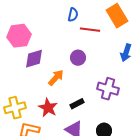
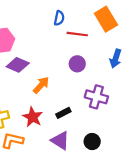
purple circle: (78, 58) -> (77, 64), moved
purple diamond: (34, 59) -> (18, 65), turned 40

